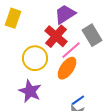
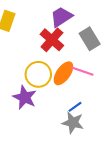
pink line: (71, 50) -> (82, 71), moved, turned 60
yellow circle: (35, 58) -> (38, 74), moved

